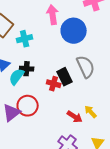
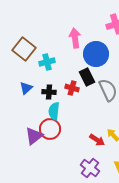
cyan semicircle: (17, 77) -> (54, 111), moved, turned -30
black rectangle: (65, 77) -> (87, 77), moved
red cross: (54, 84) -> (72, 88), moved

